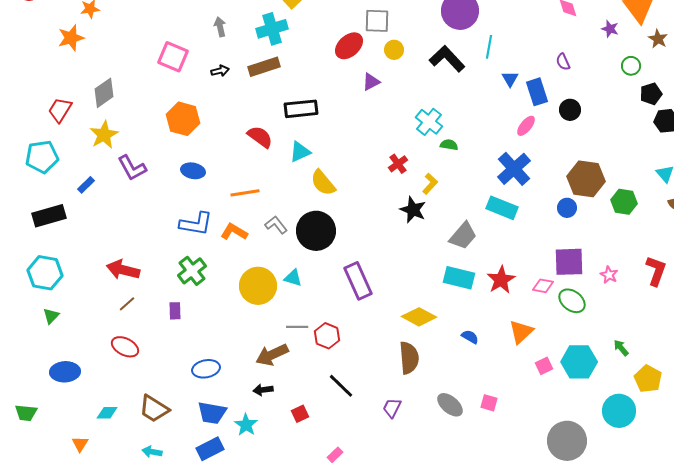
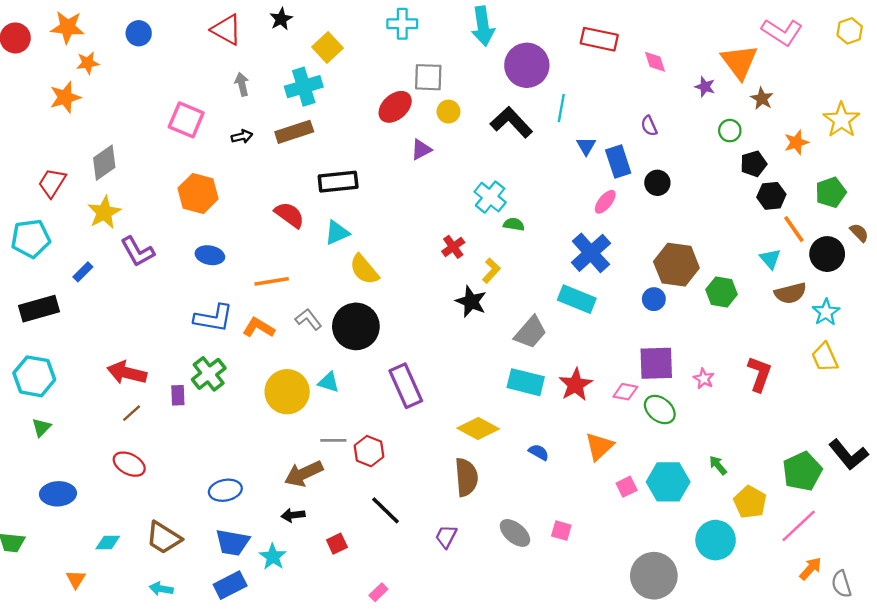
purple rectangle: (175, 311) -> (178, 395), moved

